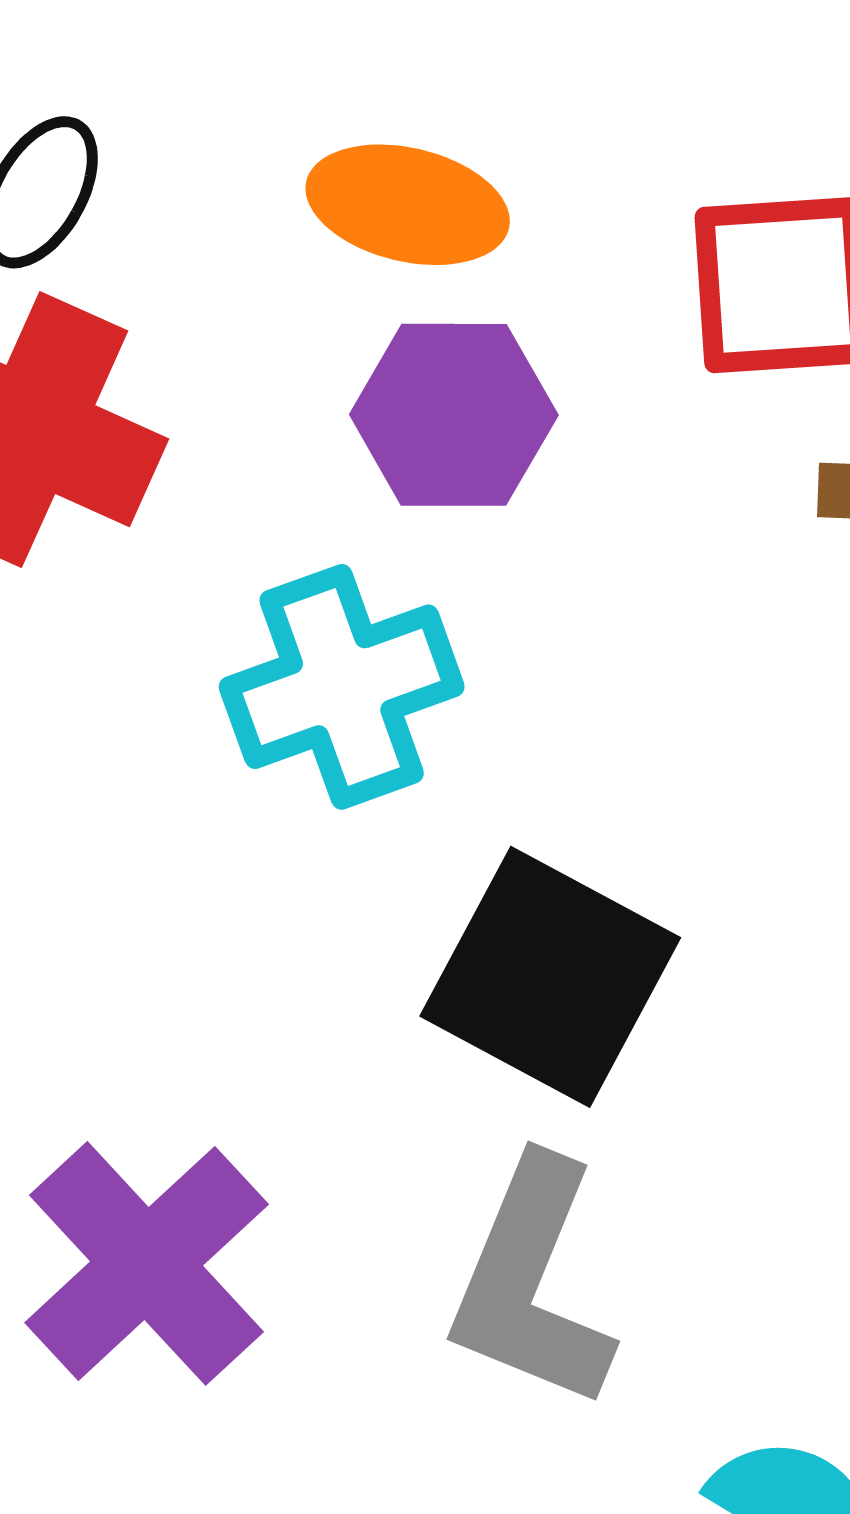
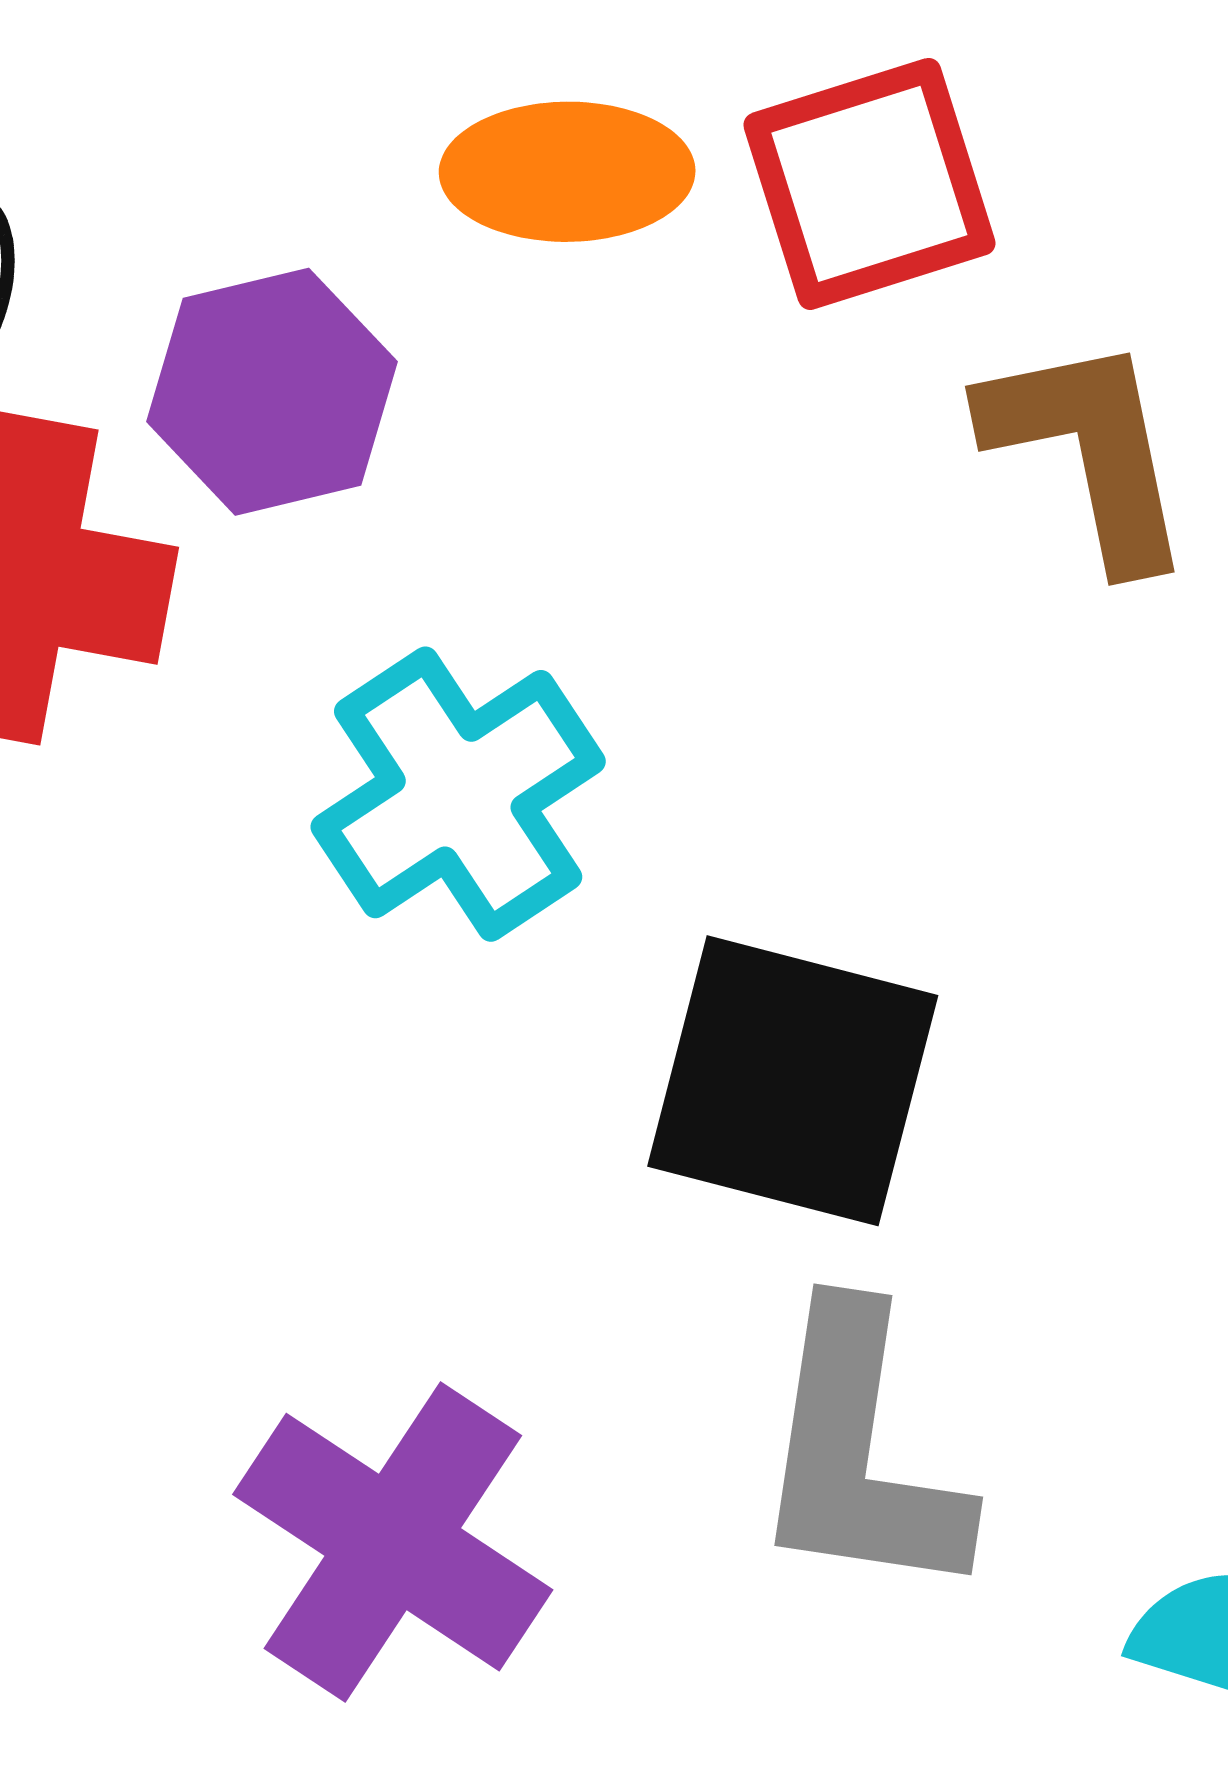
orange ellipse: (408, 205) -> (567, 172), moved
purple hexagon: (454, 415) -> (272, 392), moved

